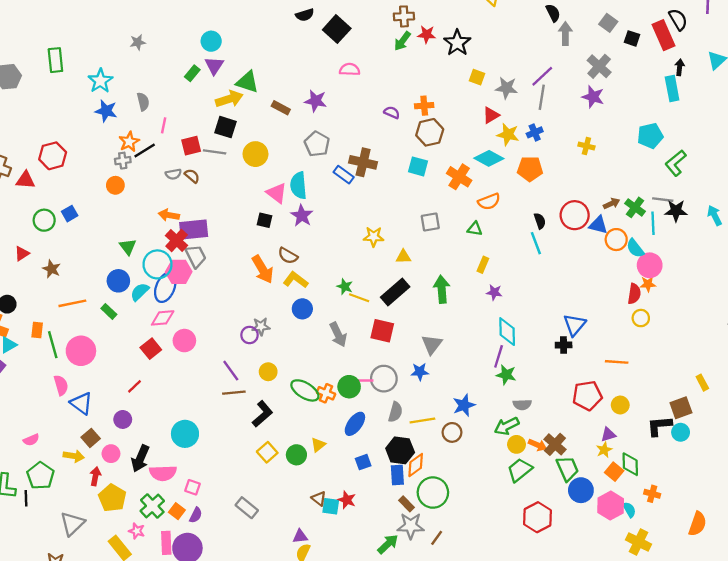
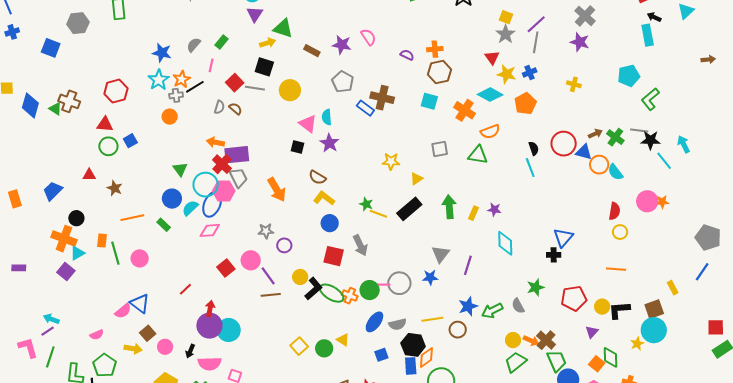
black arrow: (680, 67) -> (654, 17), turned -72
pink semicircle: (350, 69) -> (368, 37), moved, turned 54
green rectangle: (192, 73) -> (222, 42), moved
yellow square: (477, 77) -> (506, 17), moved
cyan star: (100, 81) -> (159, 80), moved
gray star: (506, 88) -> (505, 34), turned 30
yellow arrow: (229, 99) -> (268, 43), size x0.7
gray semicircle: (143, 102) -> (194, 45), turned -126
red triangle: (491, 115) -> (492, 58), turned -35
red square: (191, 146) -> (235, 83), turned -30
orange pentagon: (530, 169) -> (525, 104), turned -30
gray semicircle: (173, 174) -> (219, 107), turned -64
red triangle: (25, 180) -> (105, 124), moved
cyan semicircle: (298, 185) -> (327, 117), size x0.7
cyan line: (653, 223) -> (664, 161), moved, turned -36
green triangle: (475, 229) -> (478, 155), size x1.5
red triangle: (22, 254) -> (89, 175), turned 32
yellow triangle: (403, 257) -> (416, 179), turned -32
yellow rectangle: (483, 265) -> (473, 213), moved
pink circle: (650, 265) -> (647, 201), moved
orange arrow: (263, 269) -> (277, 190), moved
orange star: (648, 284) -> (662, 202), moved
gray star: (261, 326) -> (266, 231), moved
red square: (382, 331) -> (334, 256), moved
pink circle: (184, 341) -> (251, 260), moved
red square: (151, 349) -> (226, 268), moved
pink circle: (81, 351) -> (140, 258), size x0.7
purple line: (499, 356) -> (468, 265), moved
orange line: (617, 362) -> (616, 269), moved
green star: (506, 375) -> (536, 287), moved, turned -30
pink semicircle: (61, 385) -> (123, 311), moved, turned 66
gray semicircle: (522, 405) -> (518, 306), turned 63
gray semicircle: (395, 412) -> (398, 324), moved, turned 60
black L-shape: (262, 414) -> (313, 289), moved
purple circle: (123, 419) -> (209, 326), moved, size x1.6
green arrow: (507, 426) -> (492, 311), moved
black L-shape: (659, 426) -> (619, 310), moved
cyan circle: (681, 432) -> (654, 330), size x1.6
purple triangle: (608, 435) -> (592, 332), turned -32
yellow triangle: (318, 445) -> (343, 340), turned -48
yellow star: (604, 450) -> (637, 344), moved
black arrow: (140, 459) -> (190, 351), size x0.6
red arrow: (95, 476) -> (210, 309), moved

